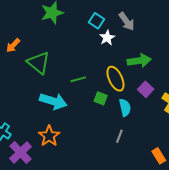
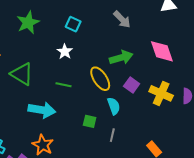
gray arrow: (127, 21) -> (122, 19), moved
white star: (107, 38) -> (65, 52), moved
green line: (78, 79) -> (63, 85), turned 35
green square: (101, 98) -> (90, 121), moved

